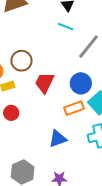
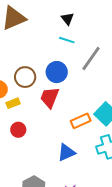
blue circle: (81, 83) -> (57, 72), moved

